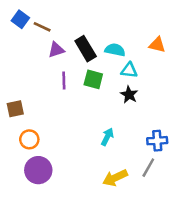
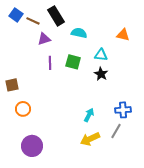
black rectangle: (86, 49) -> (56, 16), moved
cyan semicircle: (115, 50) -> (79, 33), moved
cyan arrow: (107, 137) -> (89, 115), moved
purple circle: (38, 170) -> (32, 146), moved

